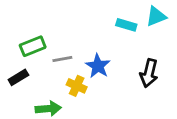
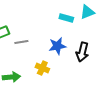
blue star: (98, 66) -> (57, 46), moved, turned 30
yellow cross: (77, 86) -> (42, 68), moved

